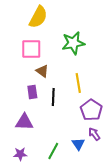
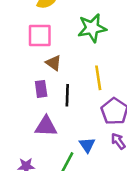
purple triangle: (24, 122) -> (46, 126), moved
blue triangle: (78, 144) -> (87, 145), moved

